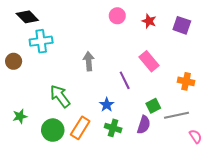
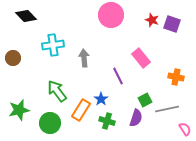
pink circle: (117, 16) -> (111, 15), size x1.6
red star: (149, 21) -> (152, 20), moved
cyan cross: (41, 41) -> (53, 45), moved
green star: (20, 116) -> (19, 110), size x1.5
orange rectangle: (80, 128) -> (81, 110), moved

